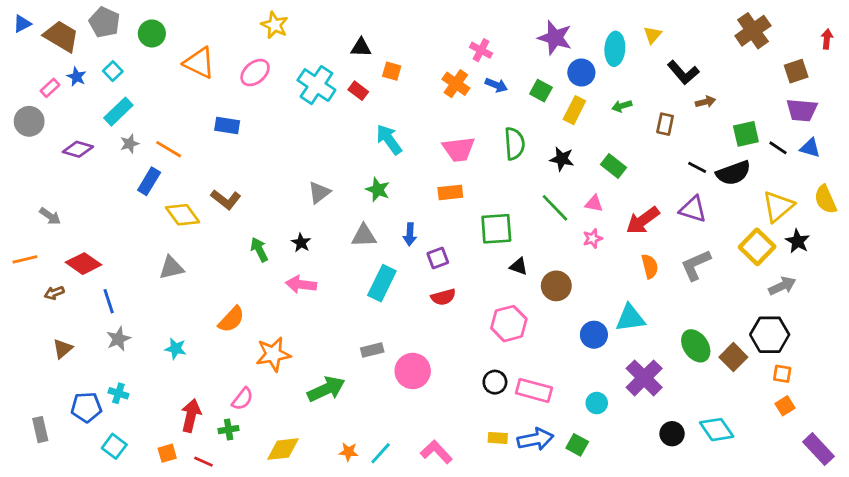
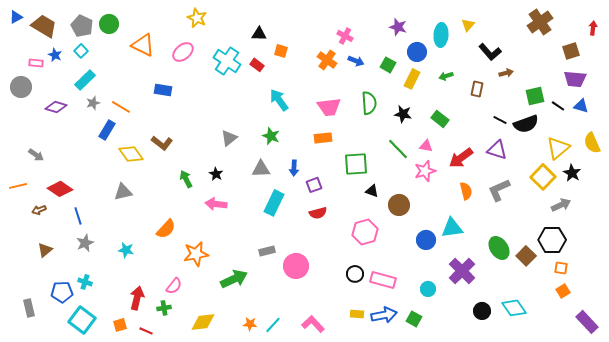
gray pentagon: (104, 22) -> (82, 26), moved
purple star: (555, 38) -> (398, 27), size x0.7
pink rectangle: (50, 88) -> (36, 63), turned 48
pink star: (593, 238) -> (425, 171), size x1.5
cyan square: (114, 446) -> (82, 320), size x1.5

